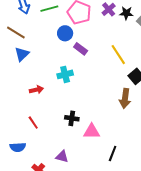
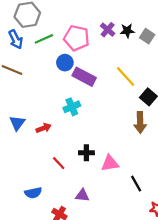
purple rectangle: (81, 49) -> (84, 77), size x1.5
blue triangle: (22, 54) -> (17, 123), moved
red line: (33, 123) -> (59, 163), moved
black line: (113, 153) -> (136, 184), turned -42

